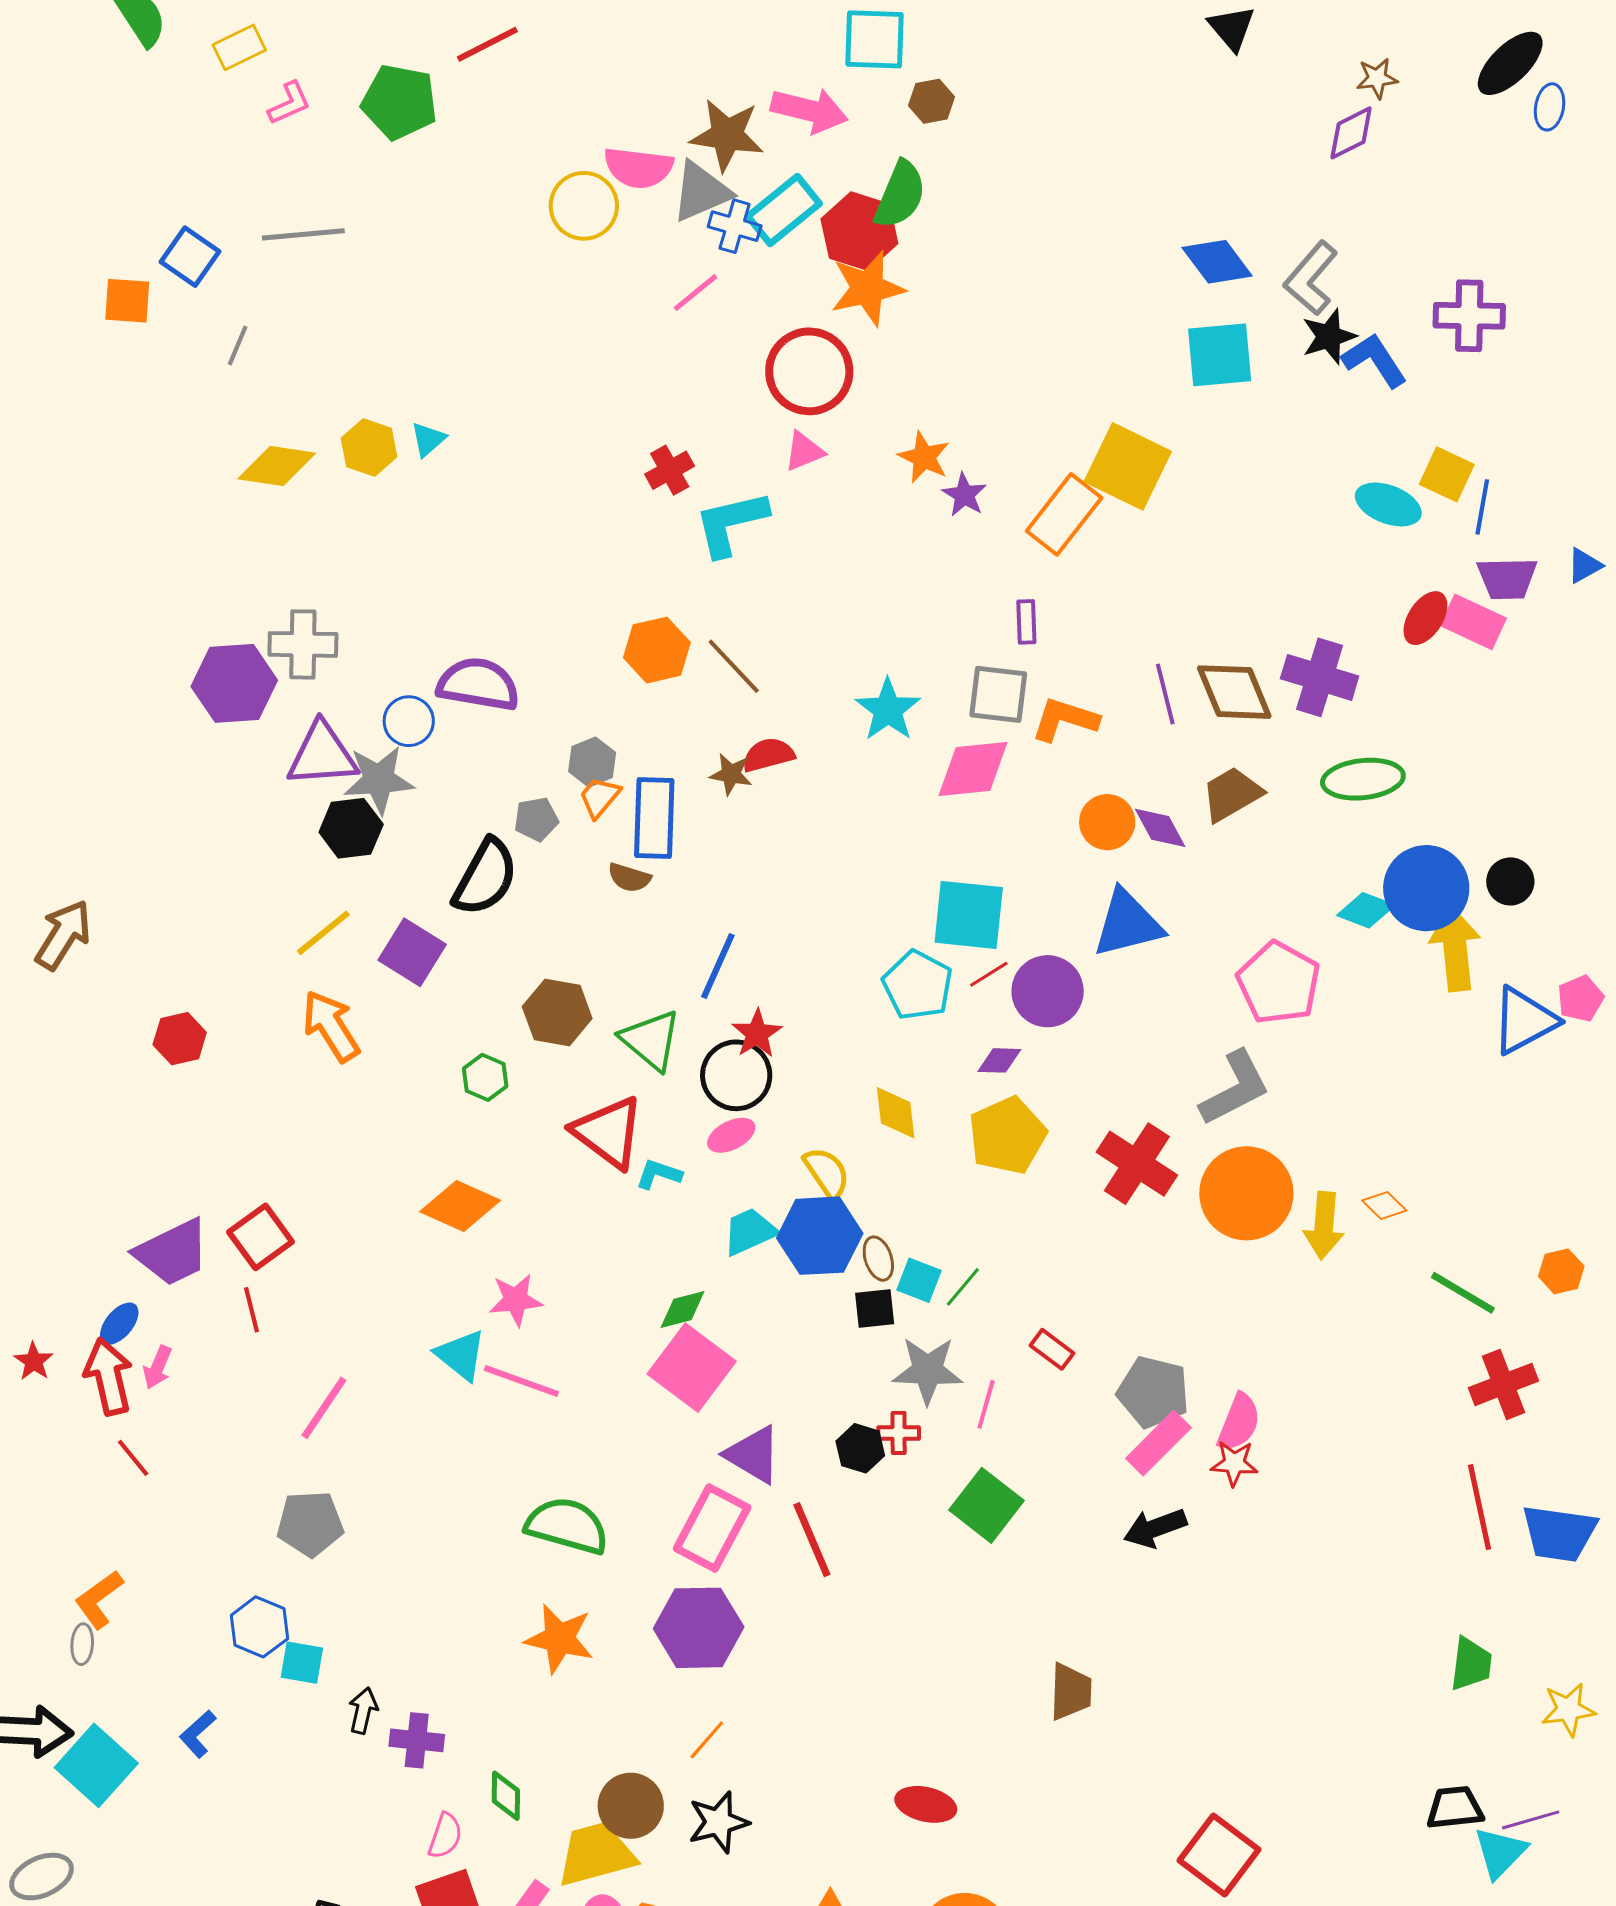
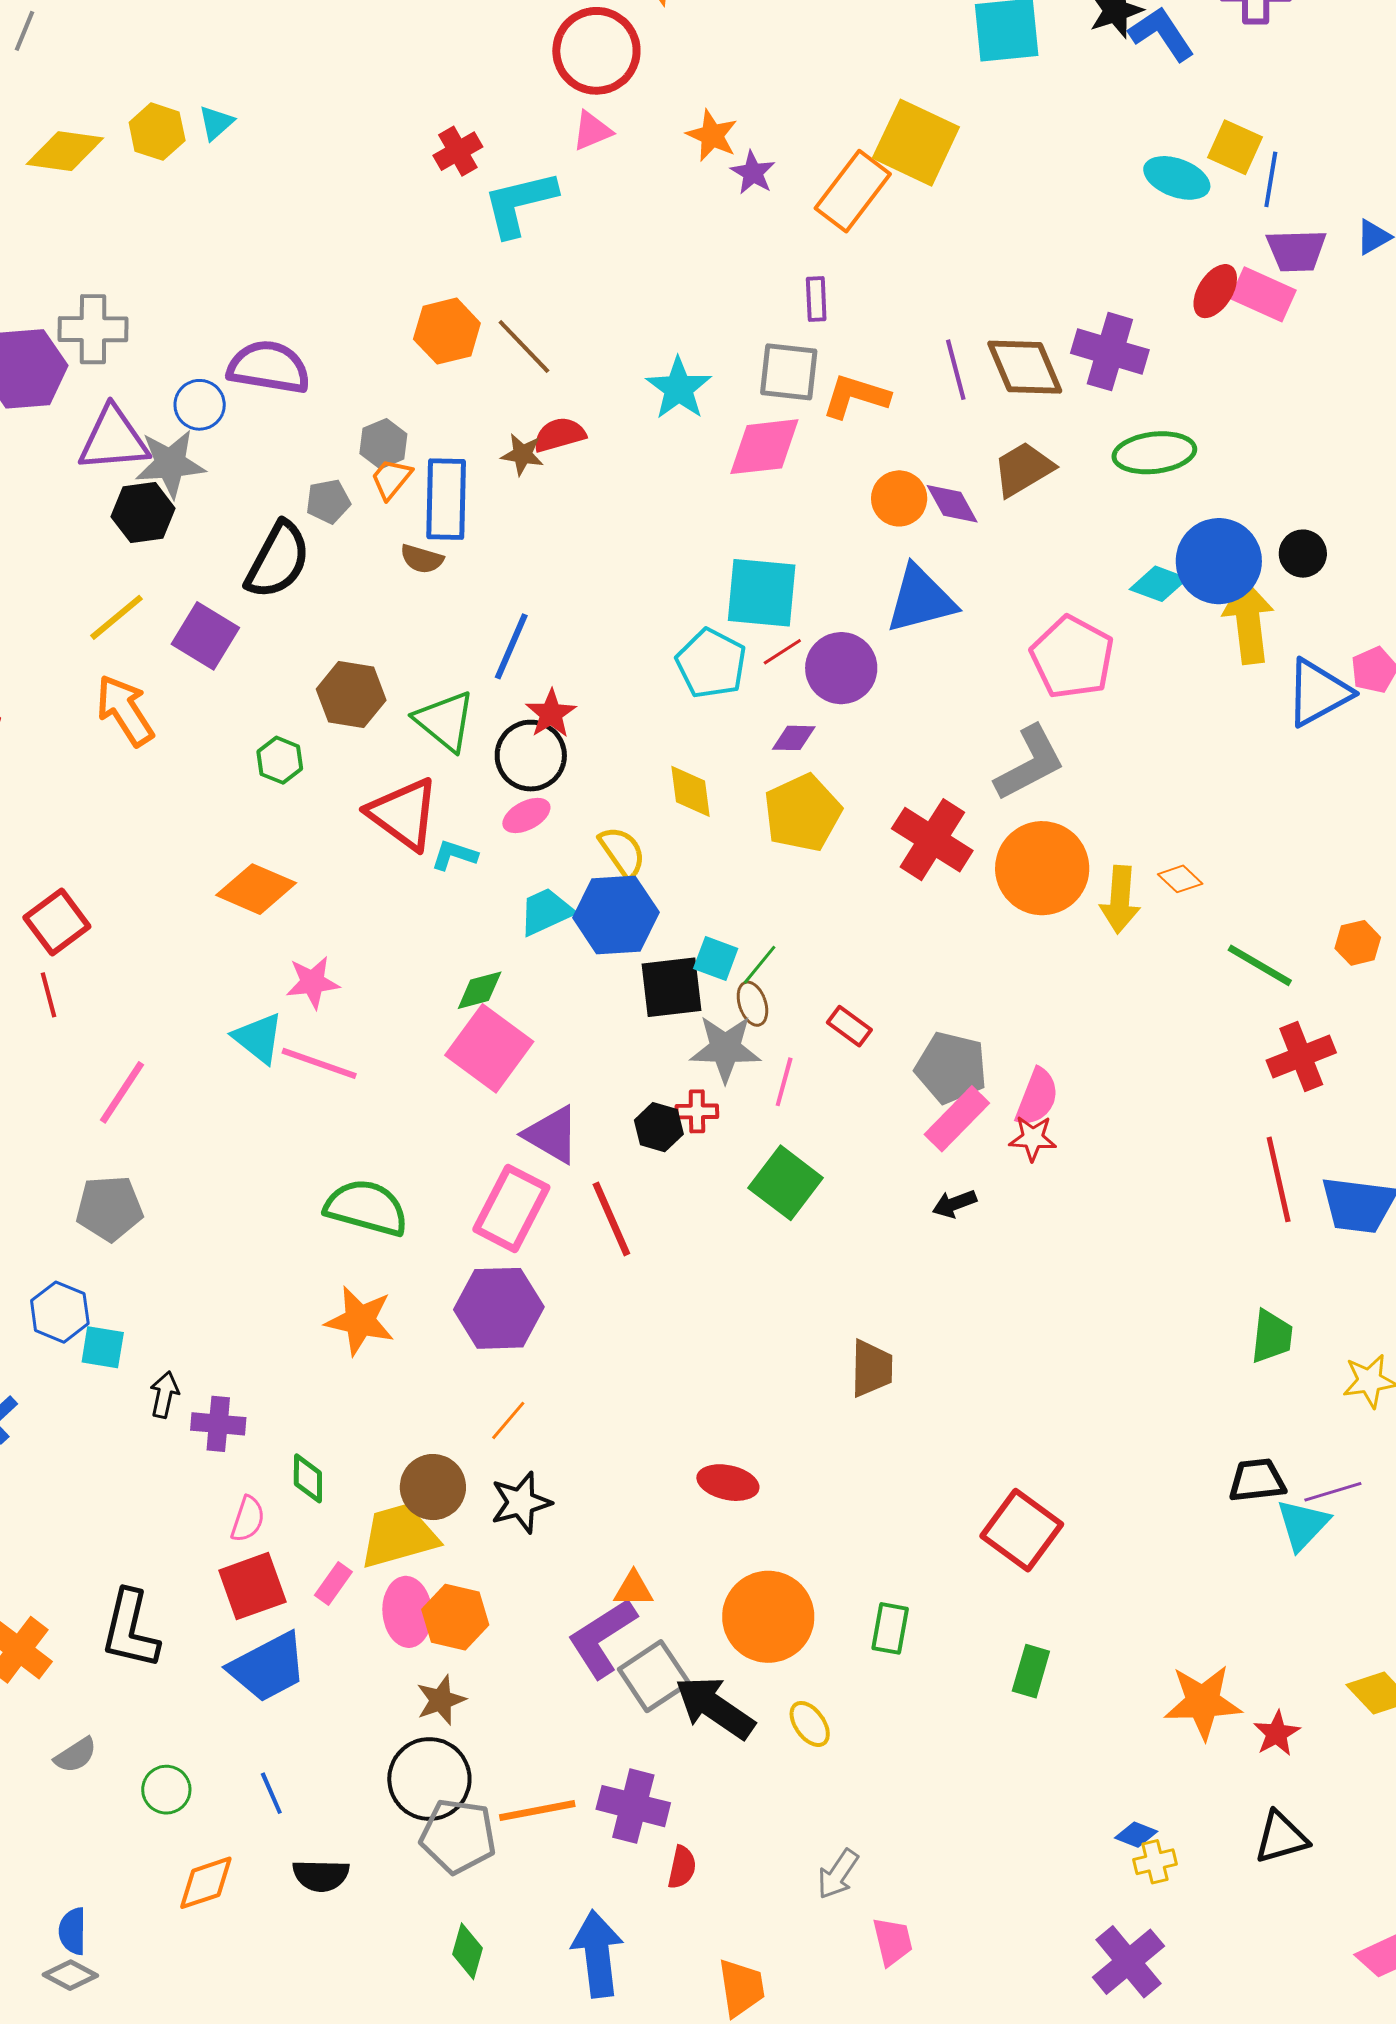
brown ellipse: (878, 1259) -> (752, 1004), moved
black square: (875, 1309) -> (672, 987), size x1.5
black arrow: (1155, 1528) -> (954, 1204), size x0.7

